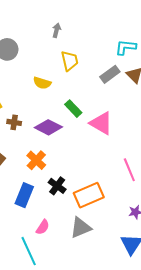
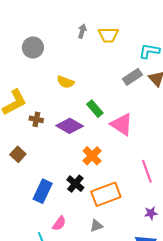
yellow trapezoid: (70, 61) -> (108, 35), moved, turned 100
orange cross: (36, 160) -> (92, 156), moved
gray triangle: (81, 228) -> (96, 226), size x0.6

